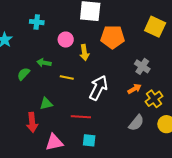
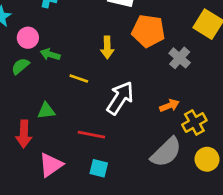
pink circle: (66, 40) -> (28, 38), moved
gray cross: (142, 66) -> (180, 58), moved
gray semicircle: (136, 123) -> (166, 152), size x1.4
pink triangle: (54, 142) -> (51, 165), turned -30

